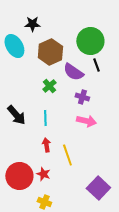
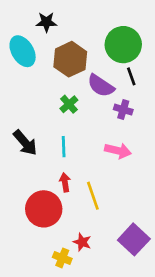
purple cross: (82, 97) -> (123, 110), moved
red star: (43, 174) -> (82, 242), moved
red circle: (19, 176) -> (44, 209), moved

